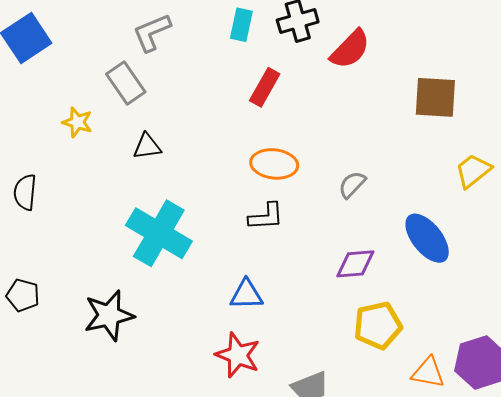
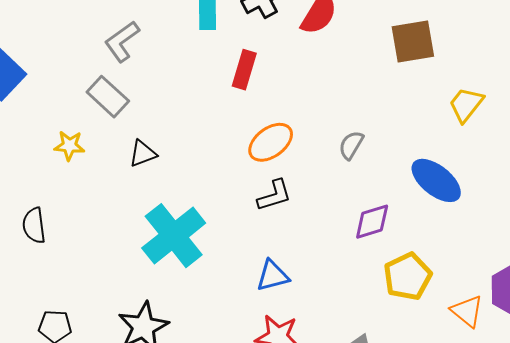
orange ellipse: (274, 164) -> (271, 142), turned -30
cyan cross: (159, 233) -> (174, 236), turned 34
orange triangle: (428, 372) -> (467, 311), turned 42

